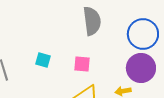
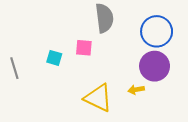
pink square: (82, 64) -> (84, 48), moved

